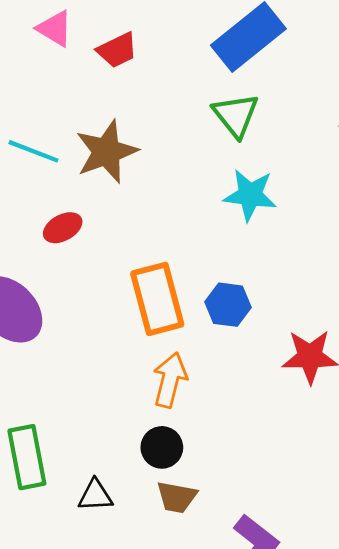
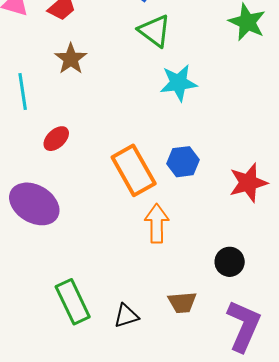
cyan line: (33, 151) -> (23, 92), turned 75
brown star: (107, 152) -> (71, 59), moved, size x0.7
black circle: (162, 447) -> (230, 262), moved

